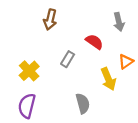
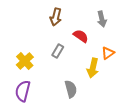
brown arrow: (50, 20) -> (56, 17), moved
yellow arrow: (108, 79) -> (93, 68), turned 36

